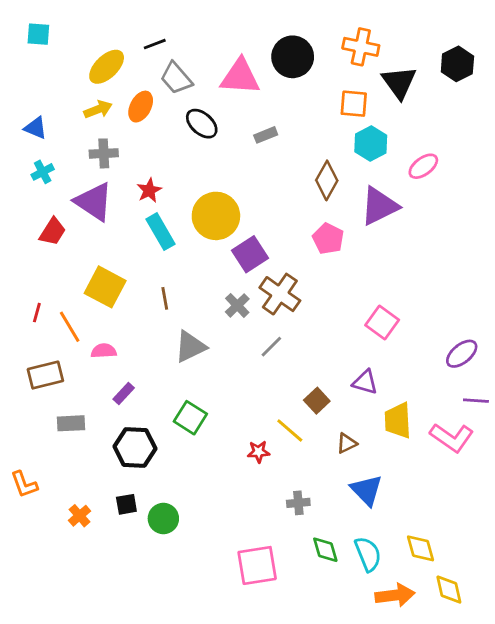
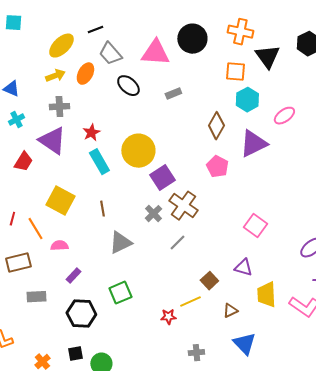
green square: (190, 418) -> (120, 293), turned 35
yellow line: (290, 430) -> (190, 302), turned -65

